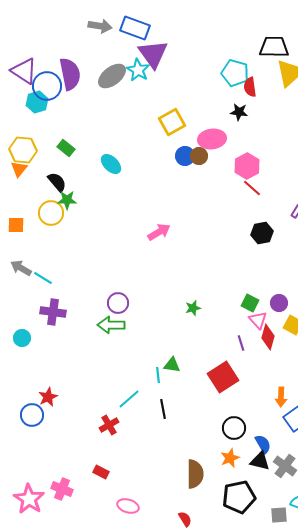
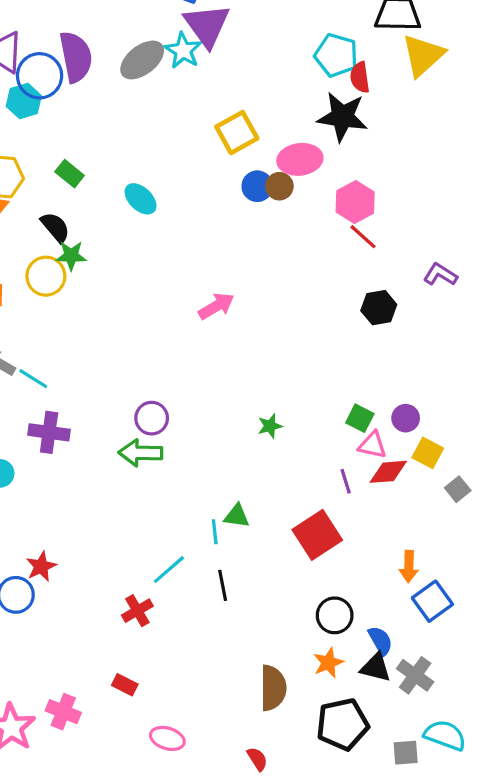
black star: (239, 112) -> (342, 117), size x1.8
pink triangle: (258, 320) -> (372, 445), turned -36
red diamond: (268, 337) -> (388, 472), turned 70

